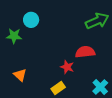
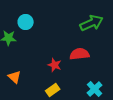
red star: (67, 67) -> (55, 65), moved

